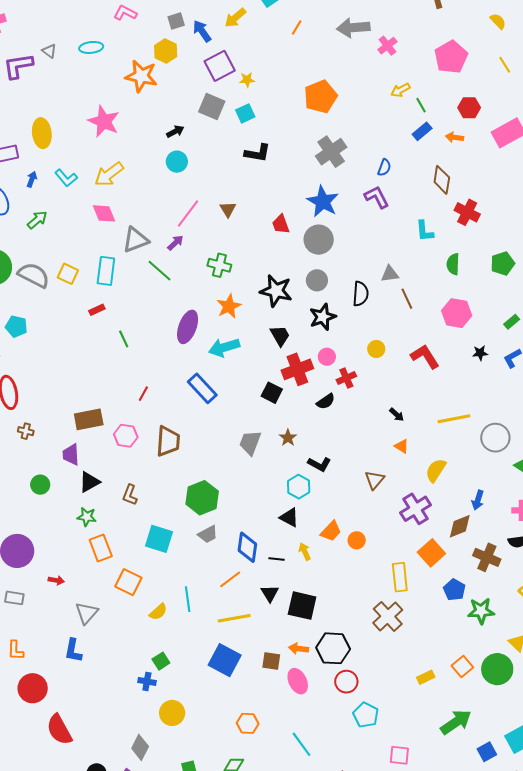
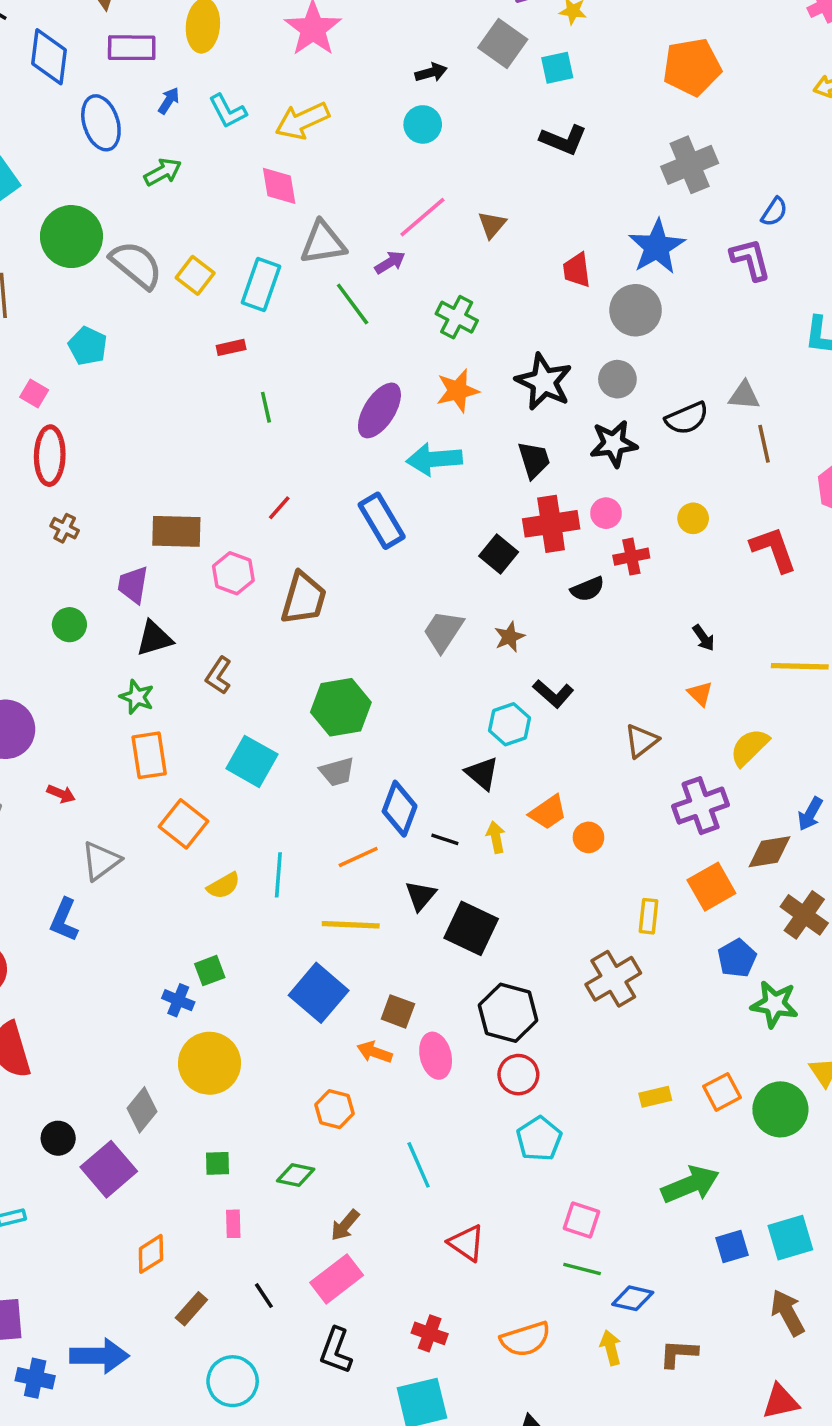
black semicircle: (361, 294) -> (687, 418), turned 50
yellow rectangle: (400, 577) -> (648, 916), size x0.7
orange arrow: (299, 649) -> (375, 1052), moved
yellow circle: (172, 713) -> (210, 1063), size x1.4

